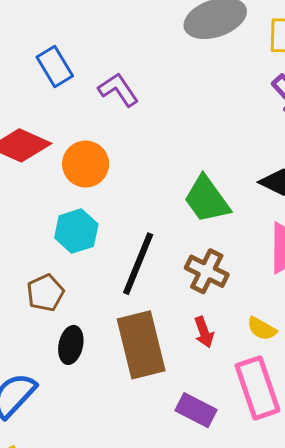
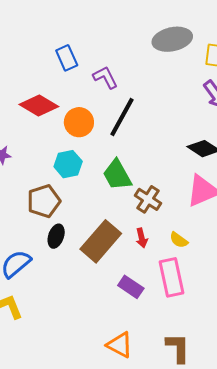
green trapezoid: (207, 199) -> (117, 175), moved
black line: (138, 264) -> (122, 117), moved
brown pentagon: (45, 293) -> (44, 201), size x1.4
brown rectangle: (141, 345) -> (101, 241), turned 48

